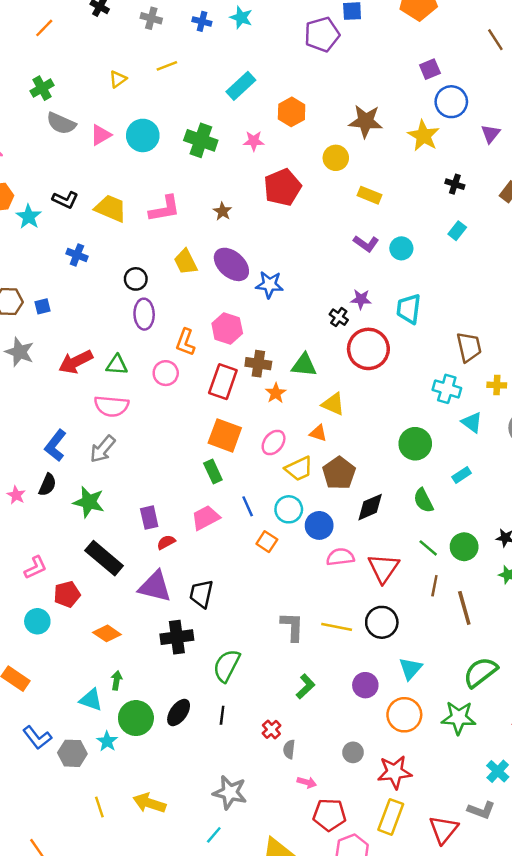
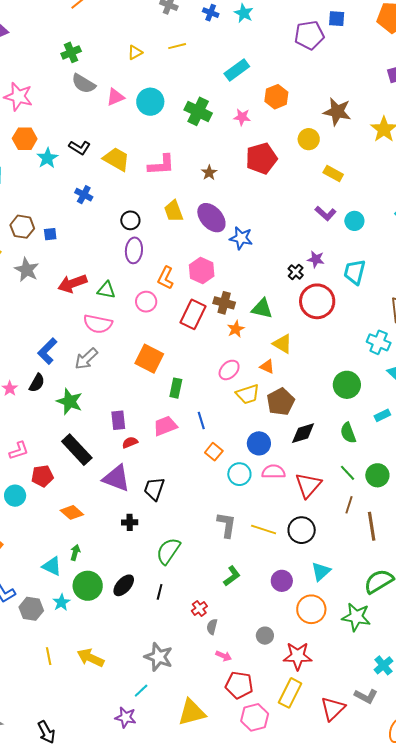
orange square: (225, 435) -> (149, 359), moved
green rectangle: (213, 471) -> (176, 388), turned 30
cyan circle: (289, 509) -> (239, 474), moved
black cross: (177, 637) -> (130, 522), size x0.6

